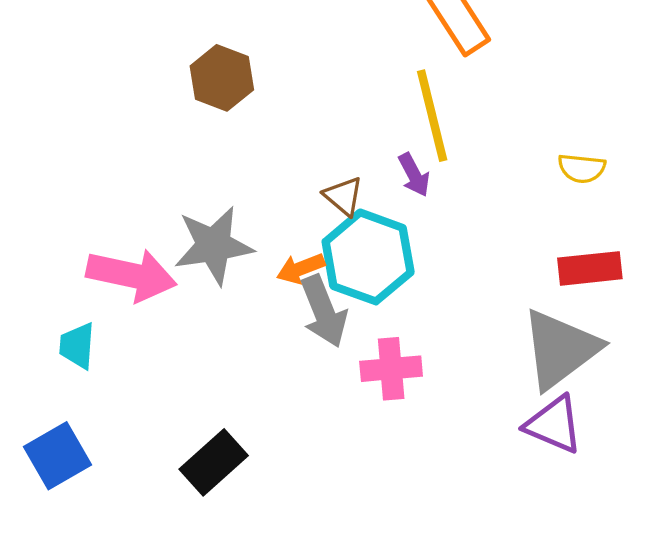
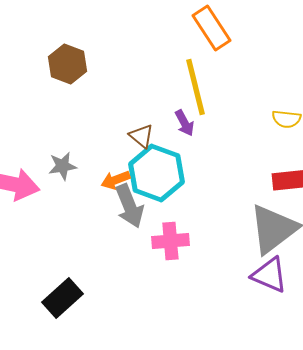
gray star: (214, 245) -> (62, 166), size x0.6

